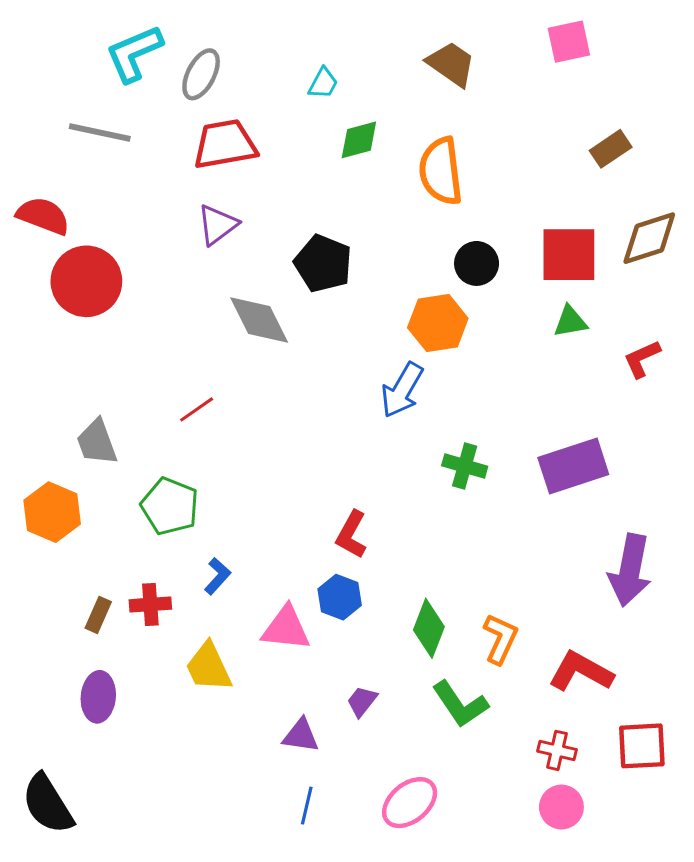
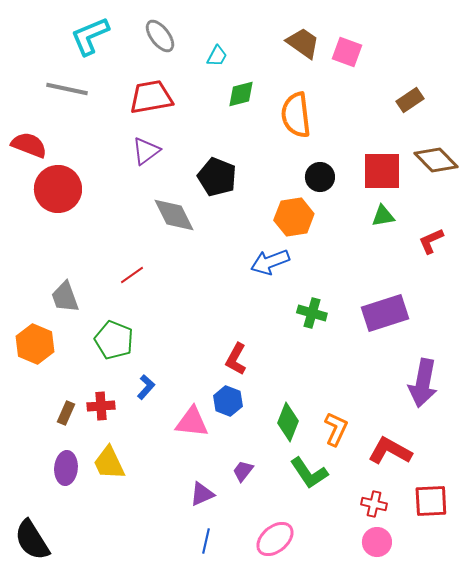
pink square: (569, 42) -> (347, 52), moved, turned 32
gray ellipse: (201, 74) -> (160, 36), moved, turned -64
brown diamond: (649, 238) -> (436, 160), turned 63
blue arrow: (402, 390) -> (270, 262), turned 39
yellow trapezoid: (208, 667) -> (109, 463), moved
purple triangle: (301, 736) -> (202, 494), turned -32

